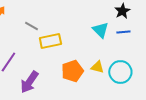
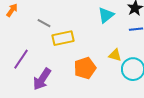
cyan triangle: (100, 30) -> (106, 15), moved, turned 36
yellow triangle: (97, 67) -> (115, 55), moved

